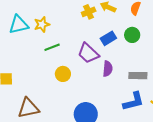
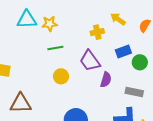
yellow cross: (89, 12) -> (97, 32), moved
green circle: (132, 35) -> (140, 62), moved
blue rectangle: (108, 38) -> (123, 51), moved

